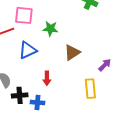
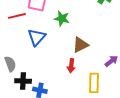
blue triangle: (28, 50) -> (37, 37), turned -30
red arrow: (47, 78) -> (71, 66), moved

